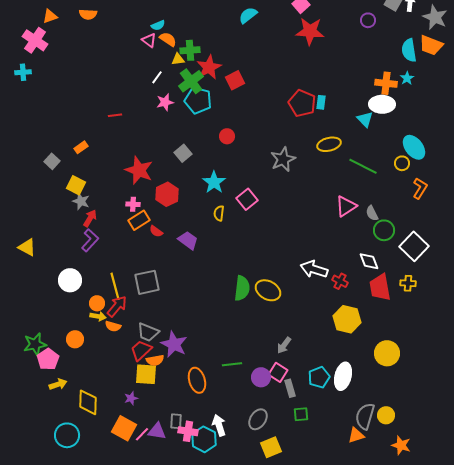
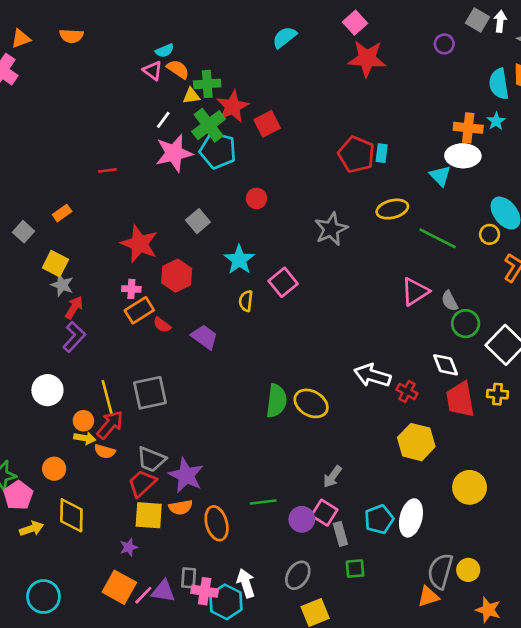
pink star: (165, 102) -> (174, 153), size x1.6
orange semicircle: (155, 360) -> (181, 507), moved
yellow diamond: (88, 402) -> (71, 515), moved

